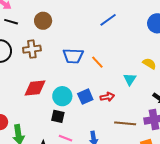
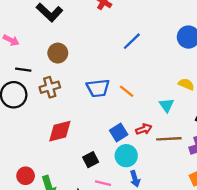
black line: (11, 22) -> (23, 70), moved
cyan circle: (62, 96) -> (126, 156), moved
black square: (58, 116) -> (91, 160), turned -32
brown line: (125, 123) -> (169, 139), moved

